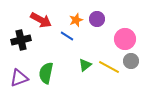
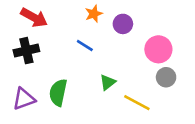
red arrow: (41, 20) -> (34, 18), moved
orange star: (76, 20) -> (94, 14), moved
yellow line: (109, 67) -> (137, 103), moved

